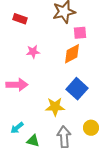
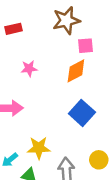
red rectangle: (20, 19) -> (13, 29), turned -32
yellow star: (55, 107) -> (39, 148), moved

